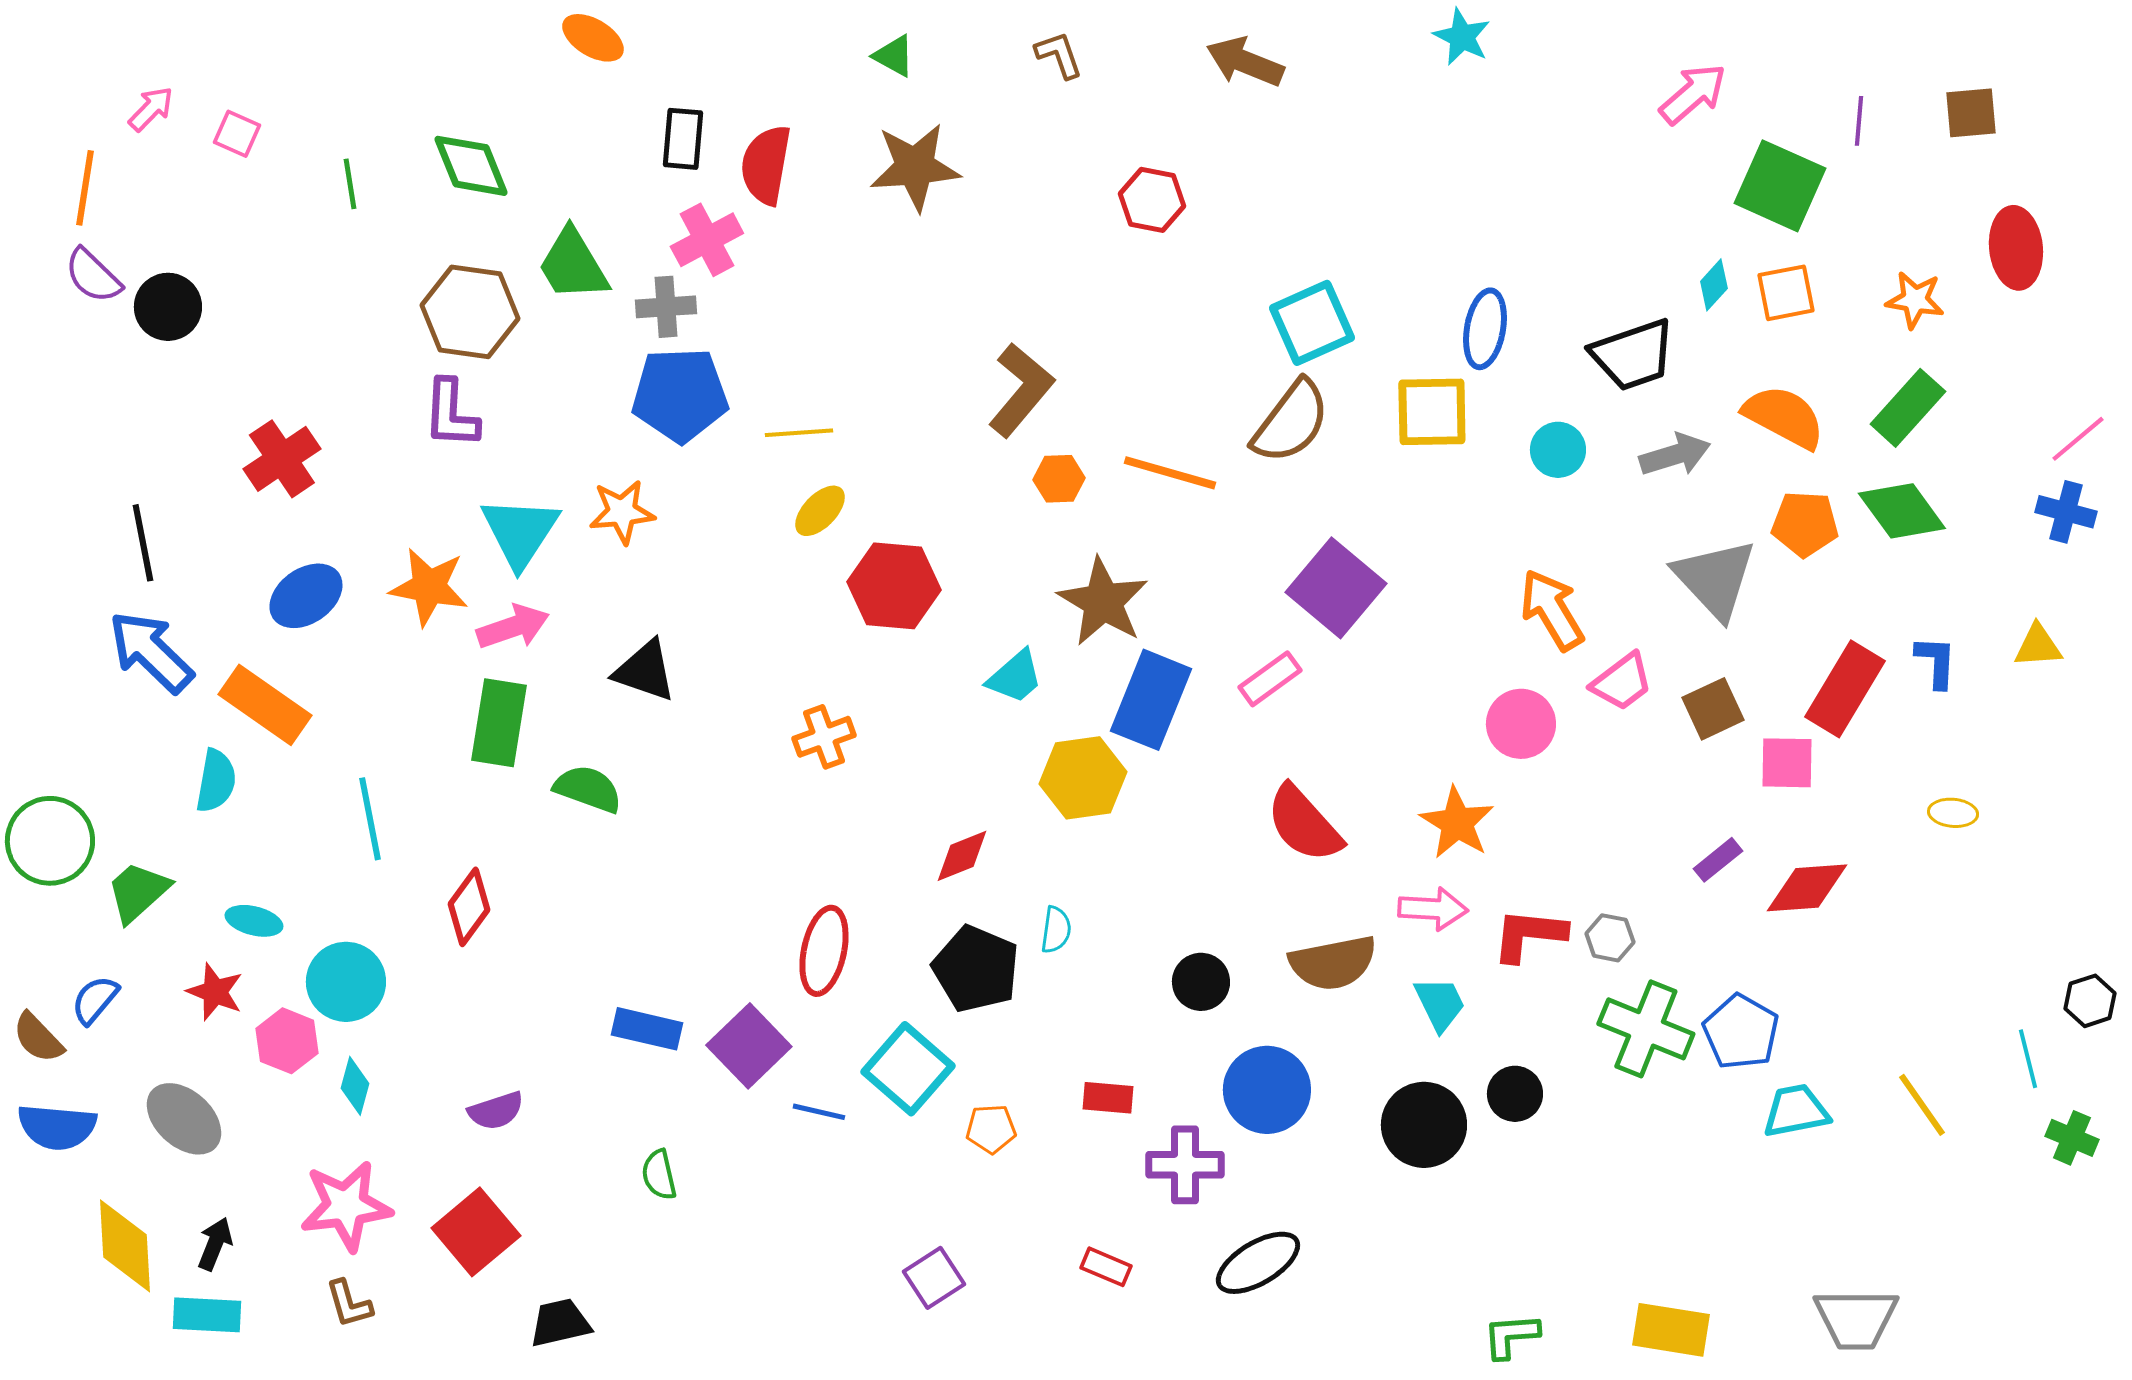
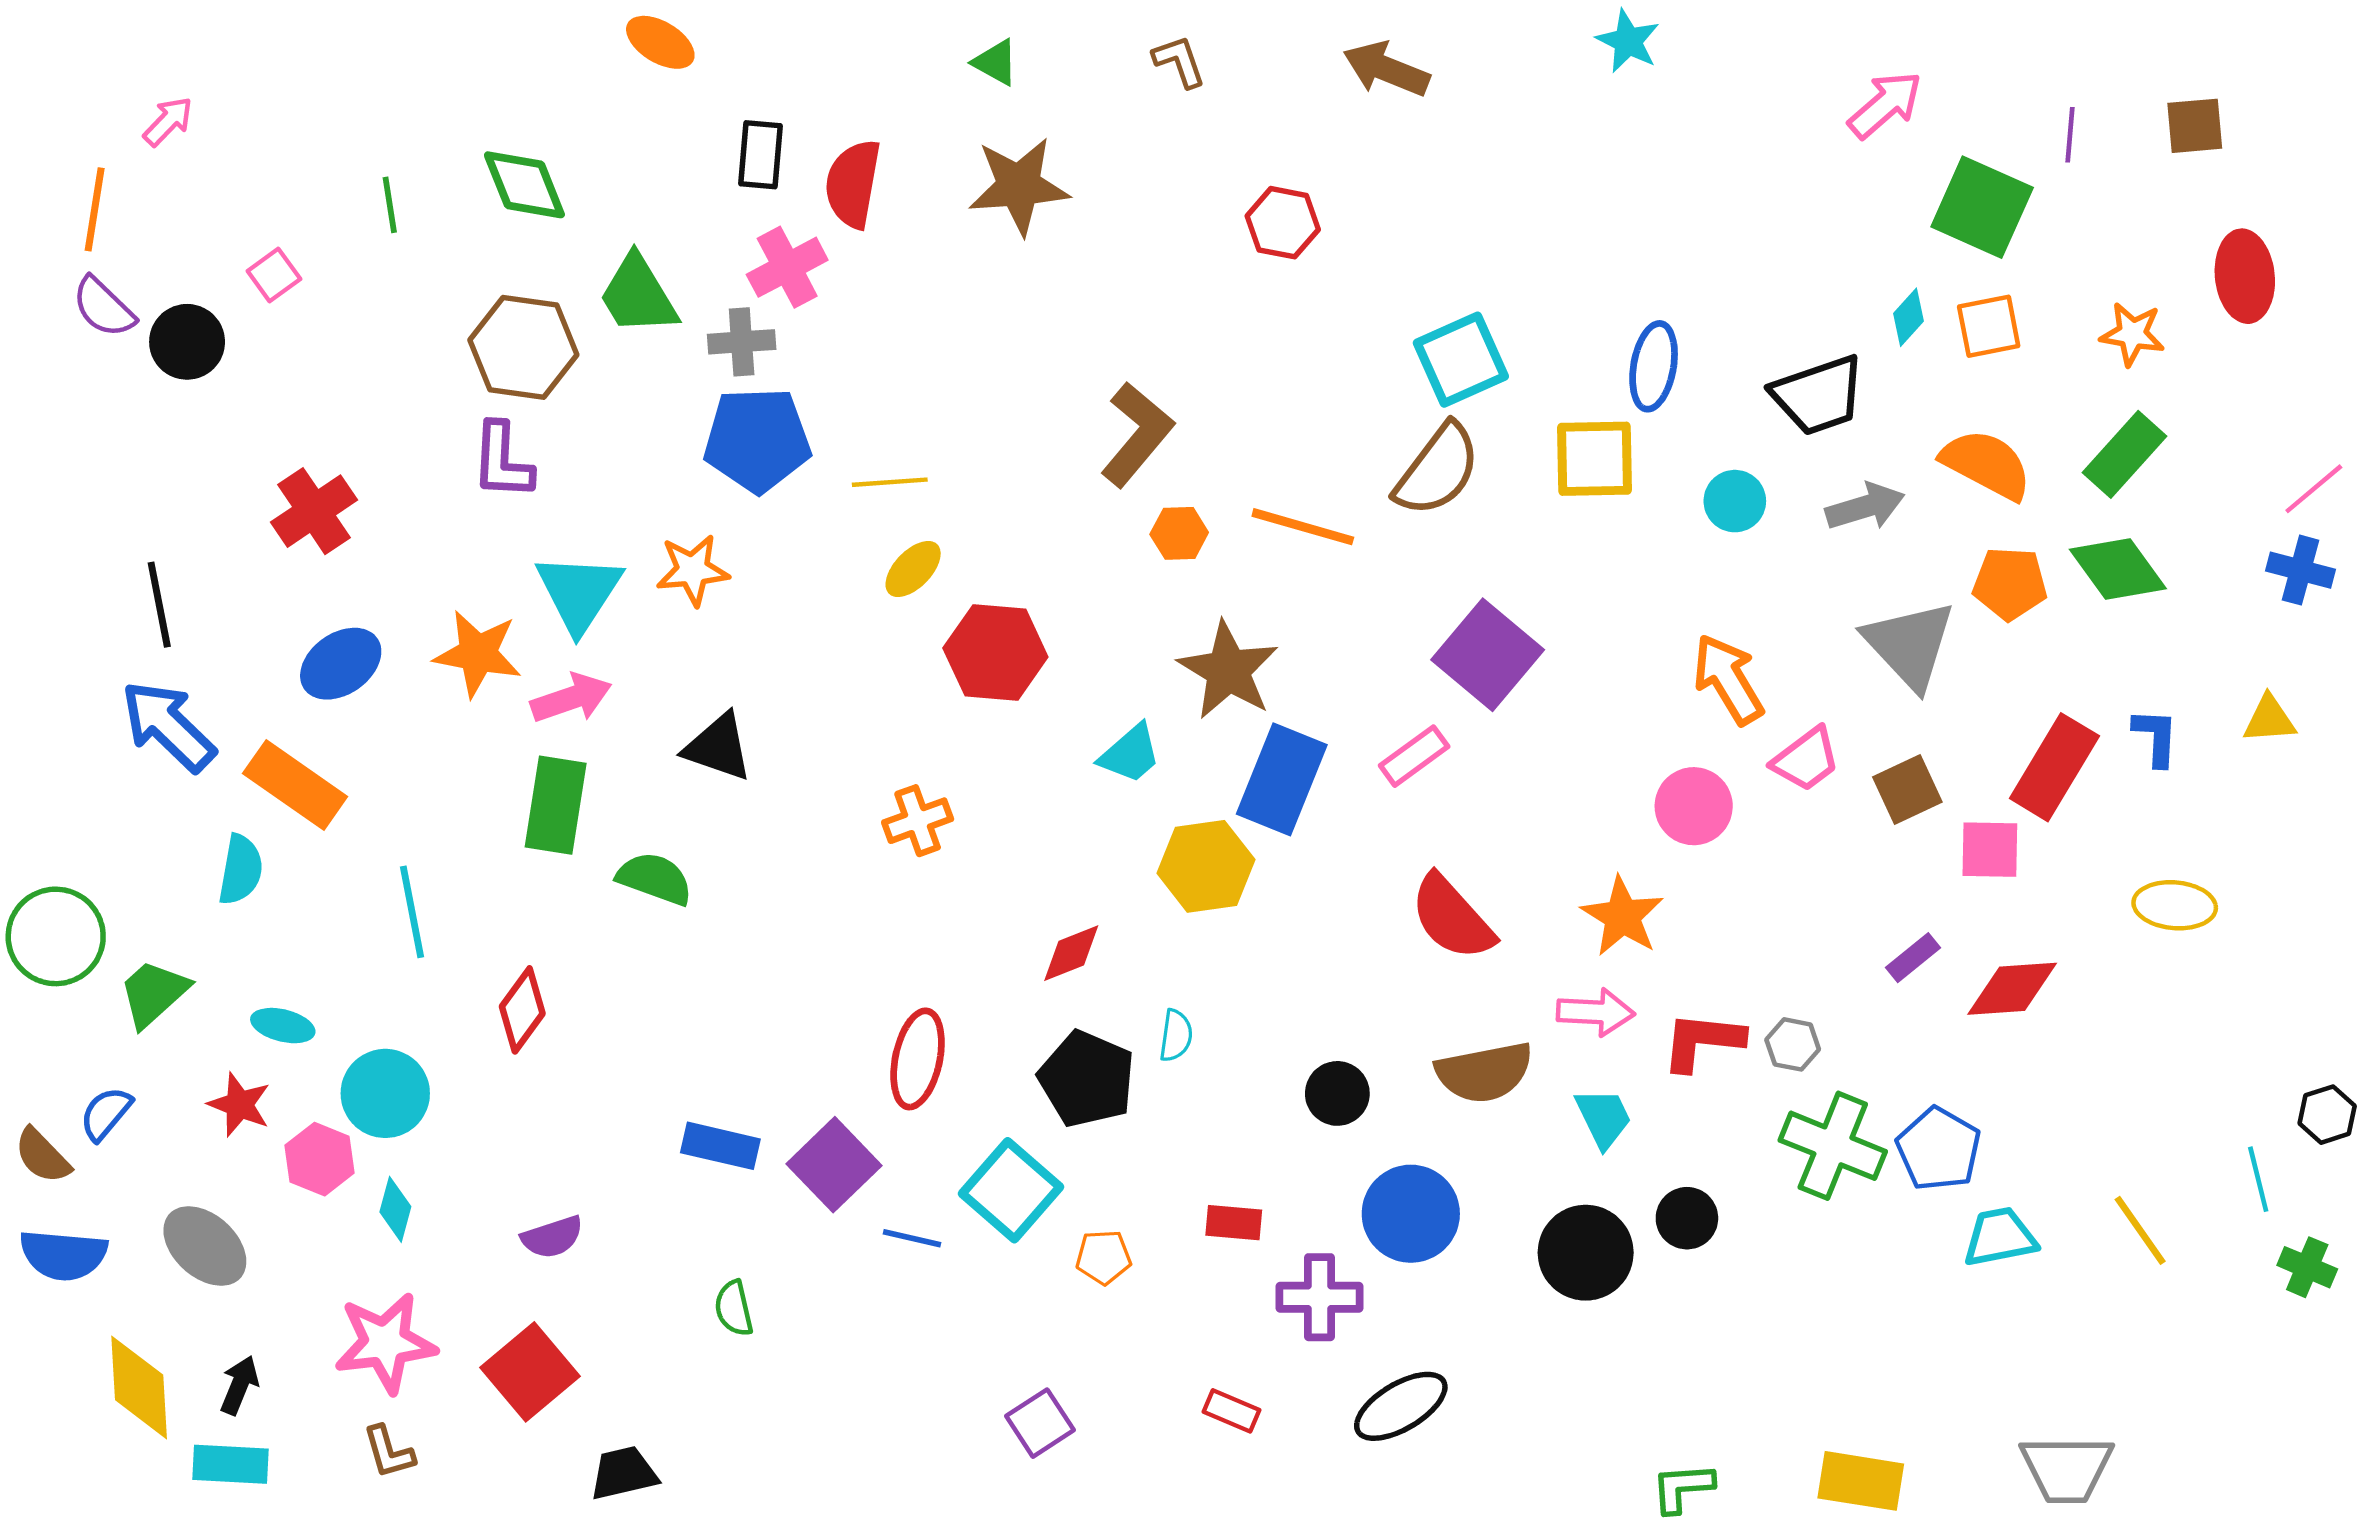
pink square: (237, 134) -> (274, 275), moved, turned 30
yellow ellipse: (1953, 813) -> (2175, 905), size x1.5

